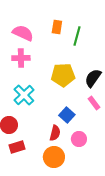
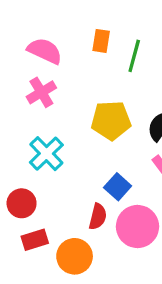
pink cross: (21, 58) -> (41, 92), turned -30
pink circle: (79, 139) -> (137, 226), size x1.6
orange circle: (54, 157) -> (75, 256), moved

